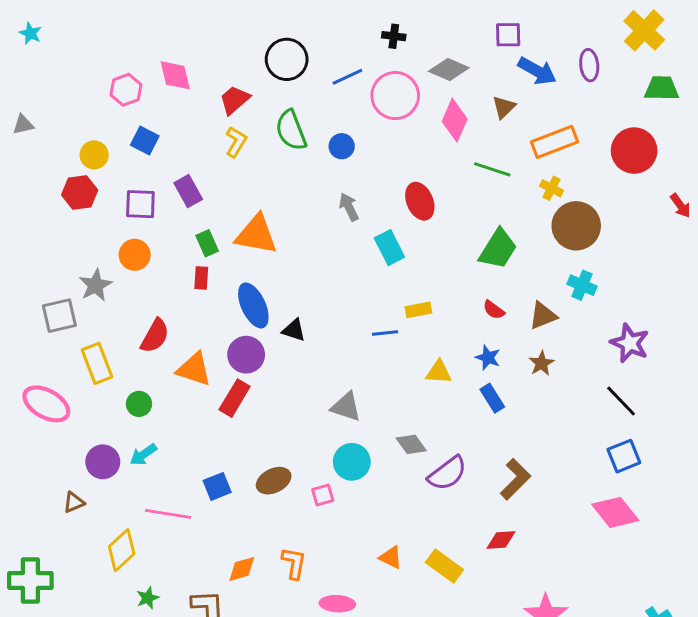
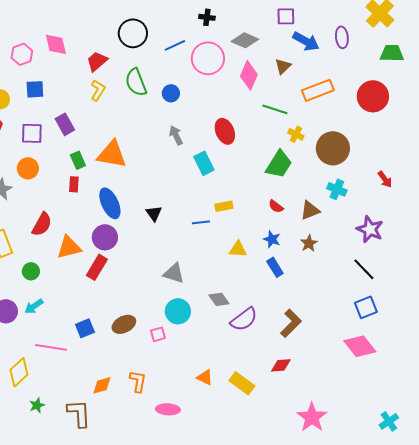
blue square: (145, 140) -> (35, 89), turned -30
yellow cross: (552, 188) -> (296, 134), moved
red arrow: (680, 206) -> (385, 179), moved
black triangle: (294, 330) -> (154, 213), moved, turned 36
orange triangle: (194, 369) -> (69, 247), turned -32

